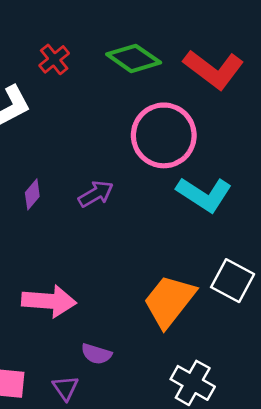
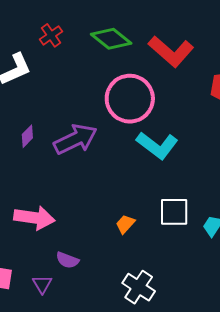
purple arrow: (96, 194) -> (75, 139), size x1.6
white square: (233, 281) -> (174, 212), turned -32
orange trapezoid: (169, 301) -> (125, 224), size x0.5

